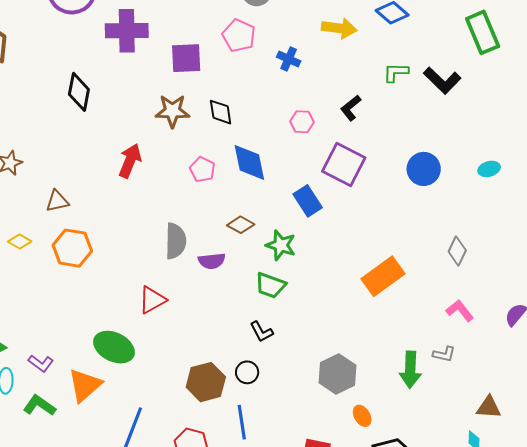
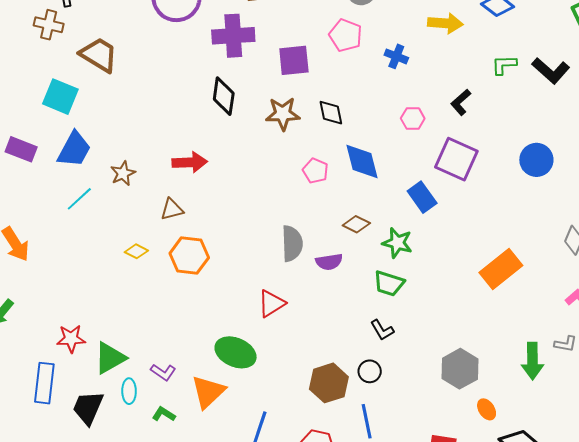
black diamond: (79, 92) -> (224, 96), moved
red arrow: (130, 161) -> (190, 162), moved, turned 68
green L-shape: (39, 405) -> (164, 414), size x0.7

